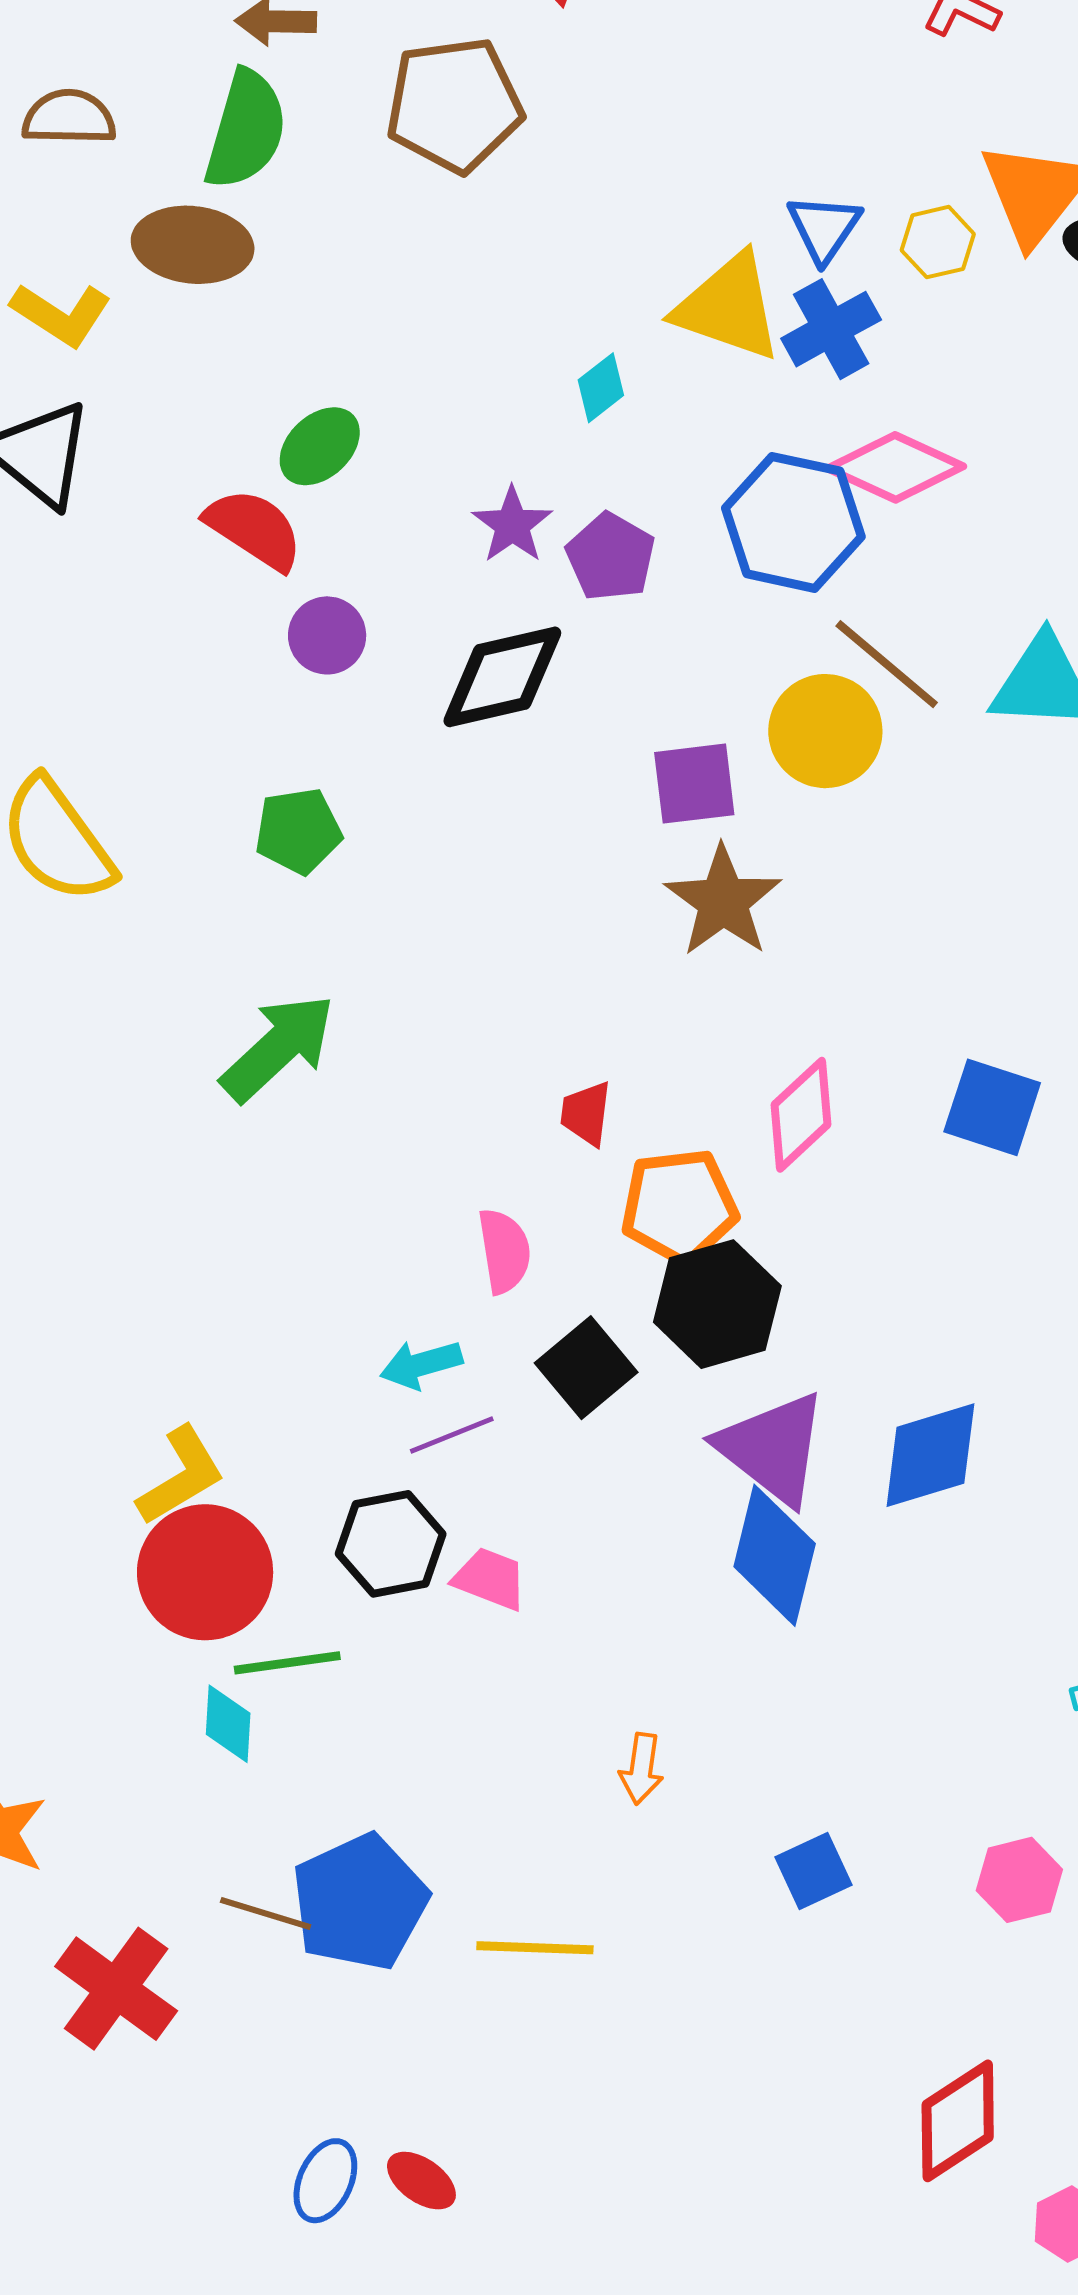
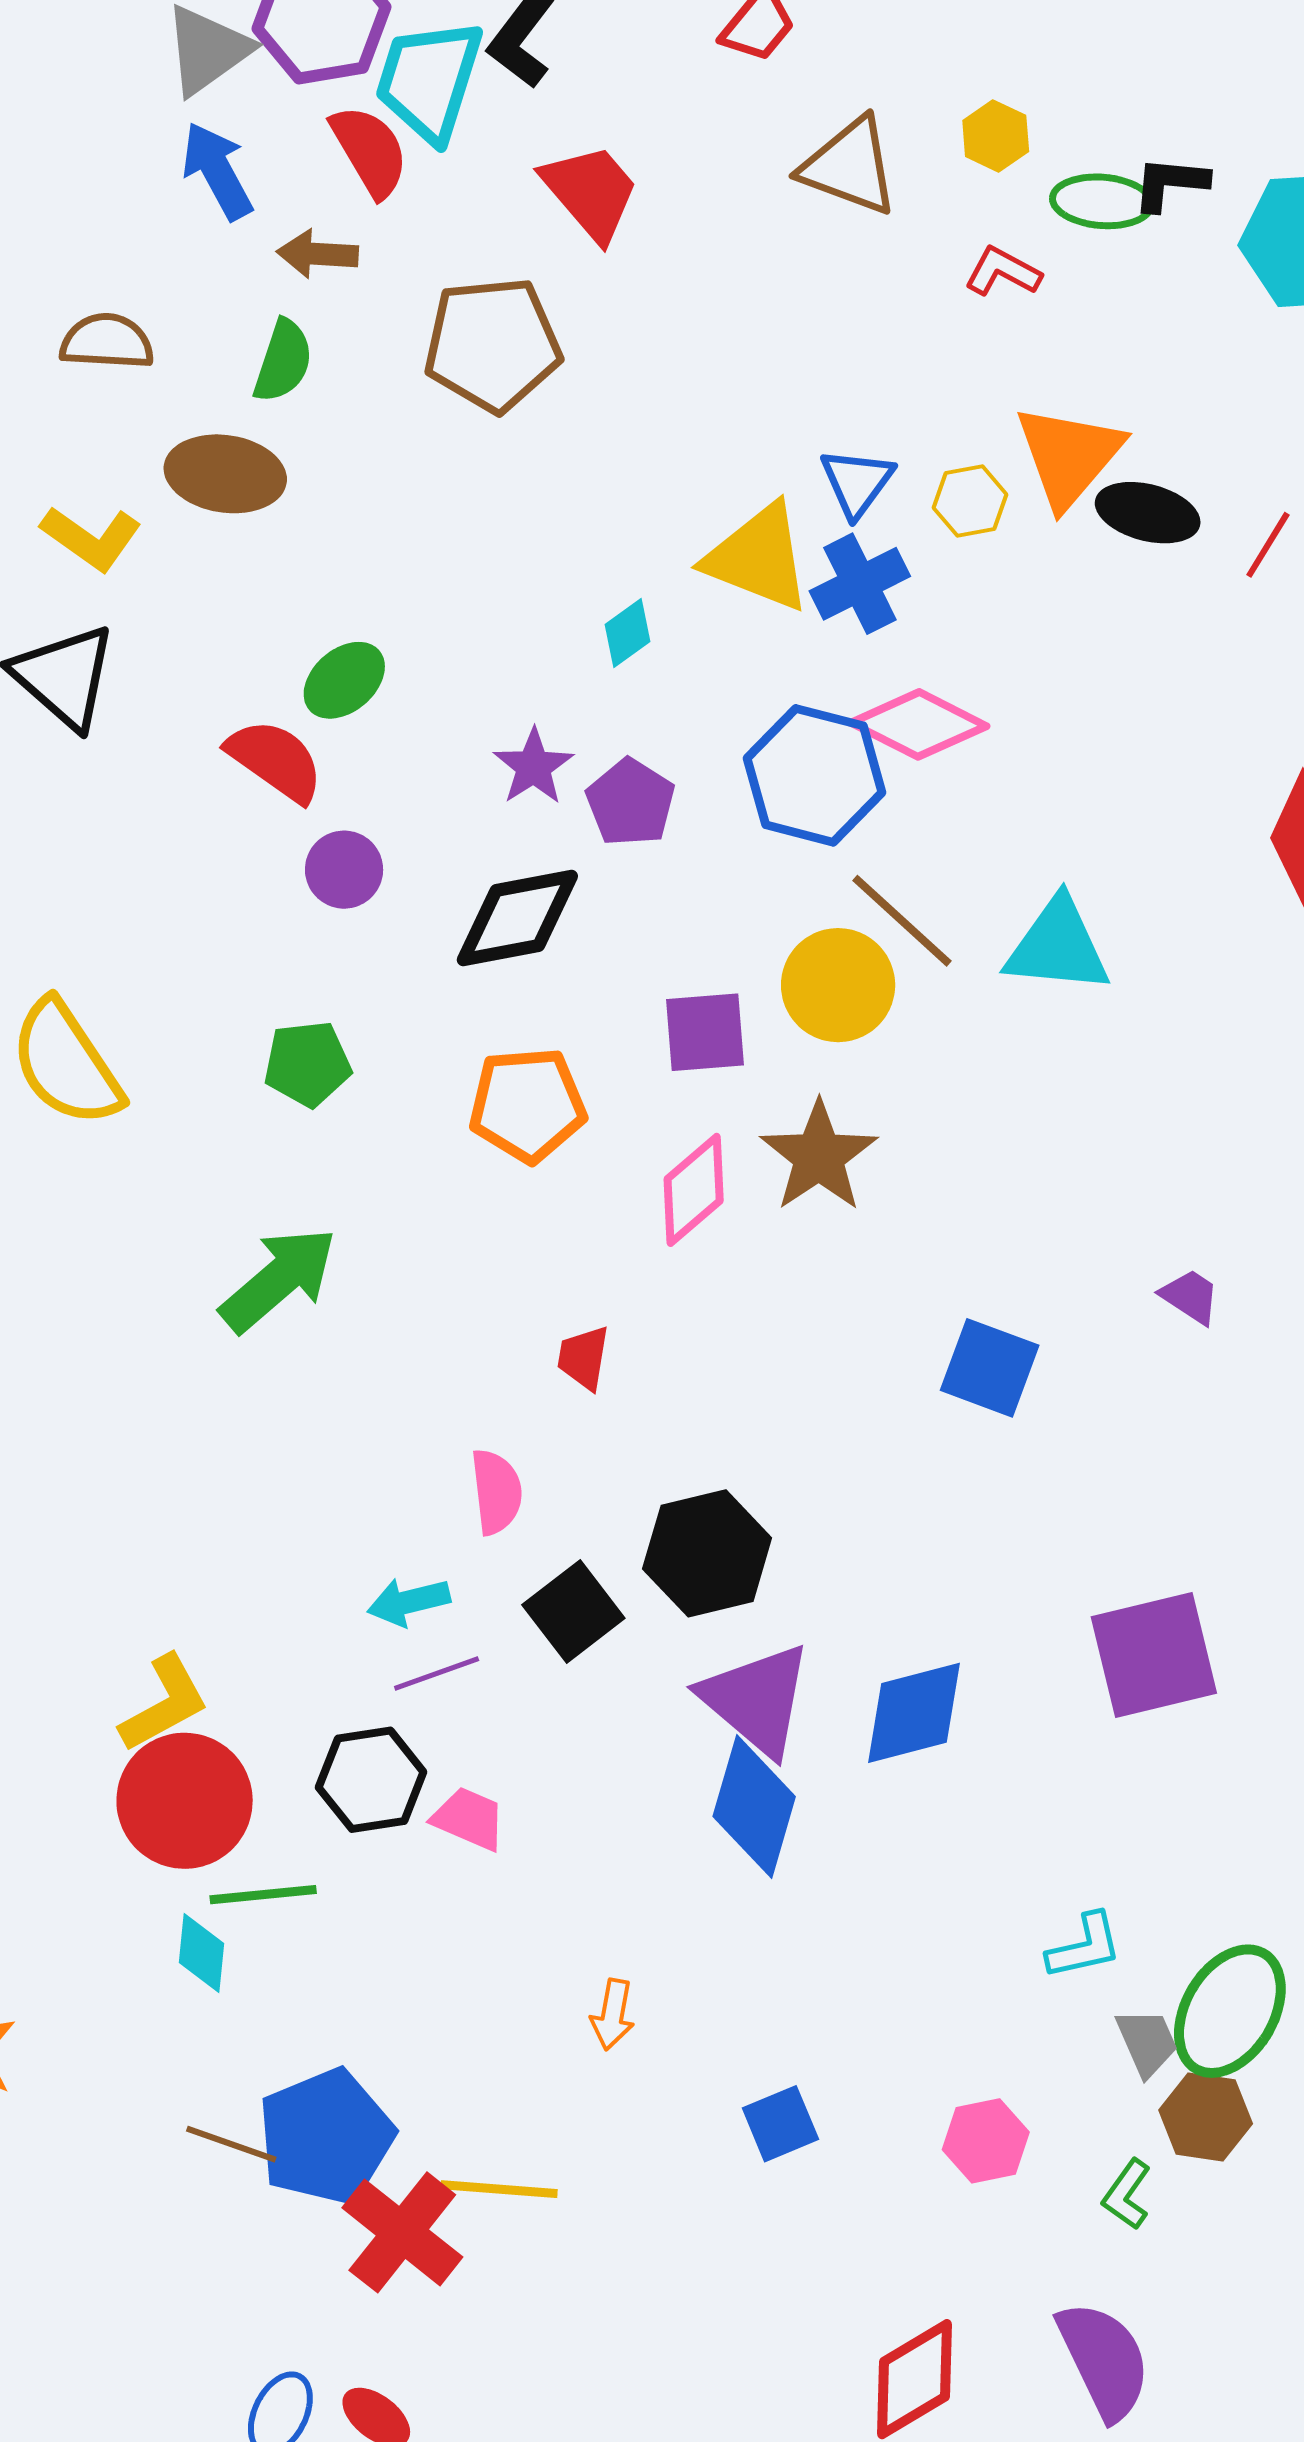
green semicircle: (246, 130) -> (283, 361), size x0.7
brown star: (723, 901) -> (819, 1156), moved
pink diamond: (801, 1115) -> (694, 1190), moved
orange pentagon: (679, 1206) -> (527, 1105), moved
red cross: (116, 1989) -> (402, 2232), moved

